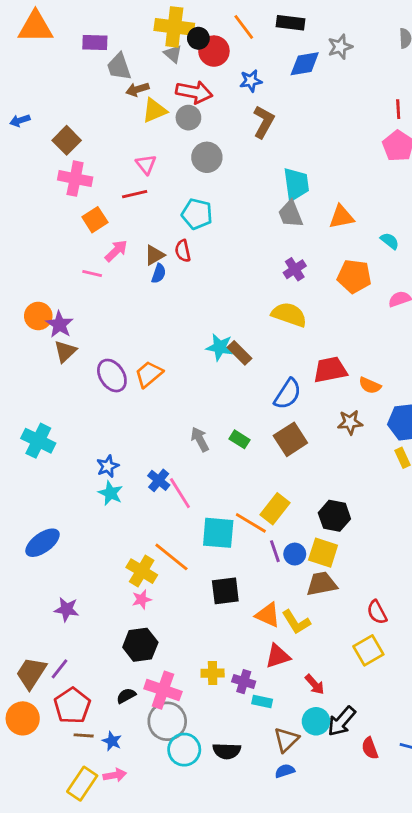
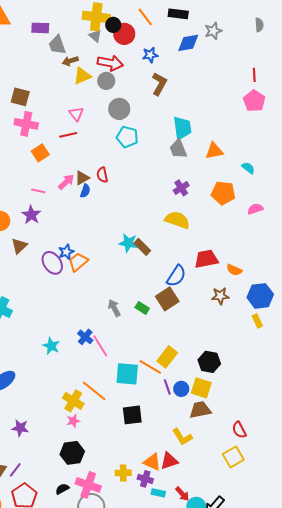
brown square: (67, 140) -> (20, 97), turned -30
cyan pentagon: (197, 214) -> (127, 137), moved
pink arrow: (116, 251) -> (66, 182), moved
purple star: (60, 324) -> (31, 215), moved
brown square: (290, 439) -> (167, 299), moved
blue star: (108, 466) -> (66, 252), moved
orange triangle: (268, 615) -> (152, 462), moved
red arrow: (315, 684) -> (182, 494), moved

